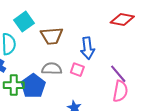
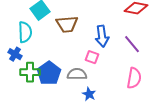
gray semicircle: (52, 69) -> (77, 74), moved
purple line: (118, 74) -> (132, 44), moved

